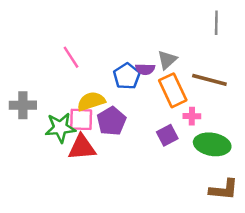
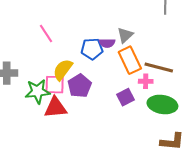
blue pentagon: (127, 76) -> (92, 49), turned 30
brown line: (209, 80) -> (159, 67), moved
yellow semicircle: (91, 101) -> (63, 70), turned -35

